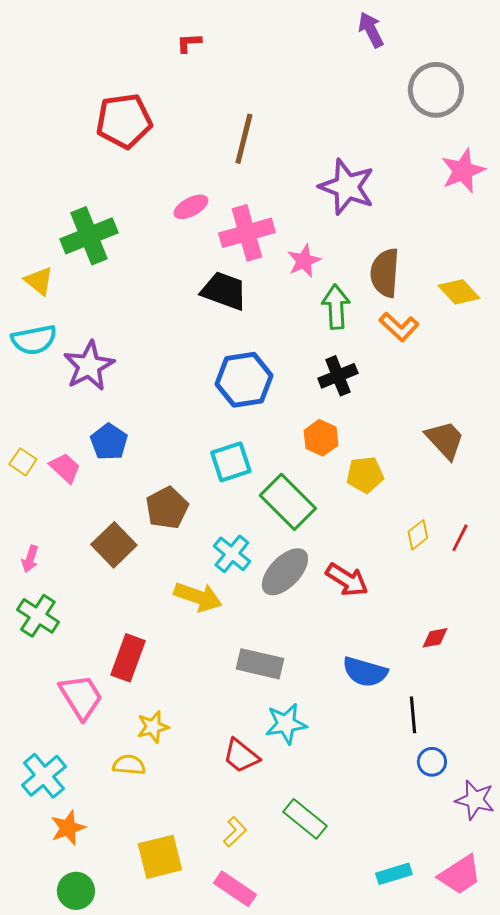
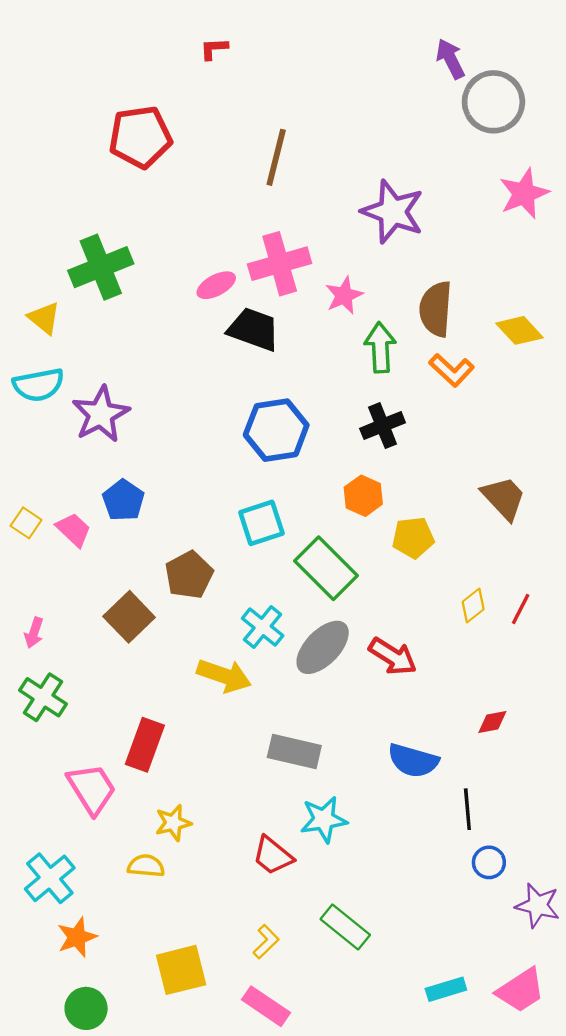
purple arrow: (371, 30) -> (450, 59), moved
pink ellipse: (191, 207) -> (216, 285), moved

